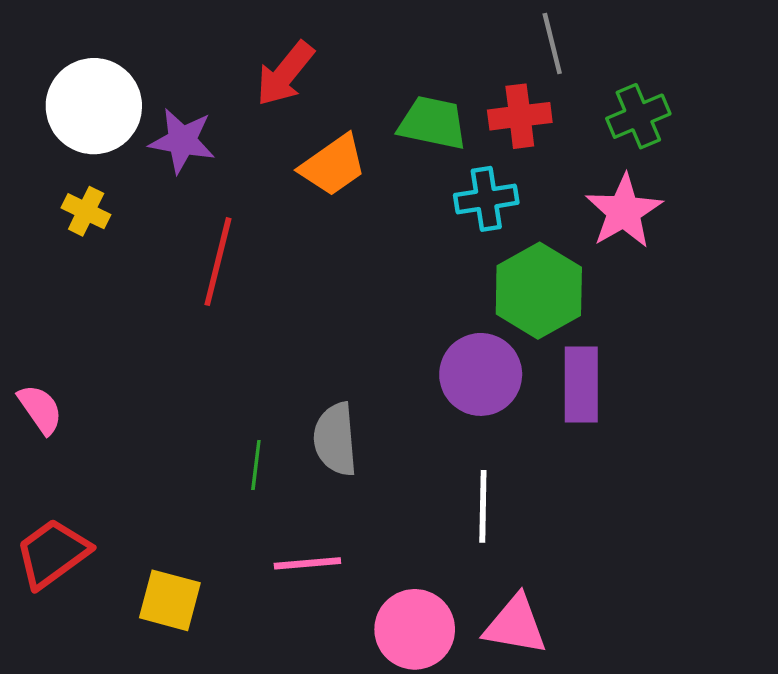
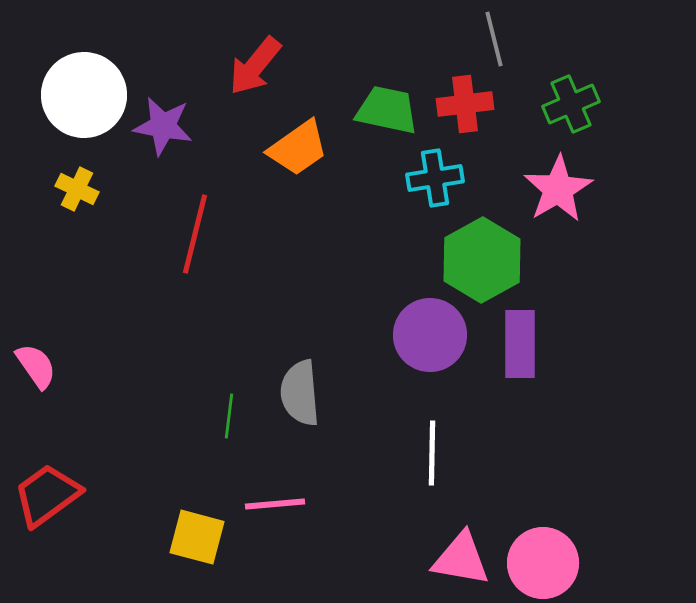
yellow square: (170, 600) -> (197, 537), moved
pink circle: (415, 629) -> (543, 563), moved

